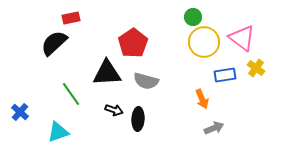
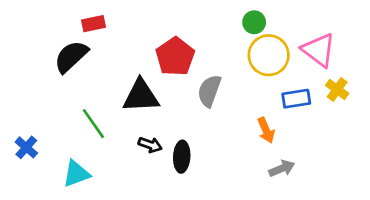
gray semicircle: (146, 81) -> (209, 91), moved, turned 95

